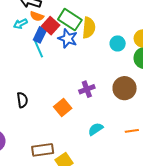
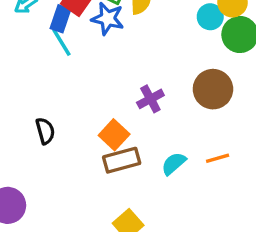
cyan circle: (118, 43) -> (210, 17), moved
orange line: (132, 131) -> (218, 158), moved
brown rectangle: (43, 150) -> (122, 160), moved

